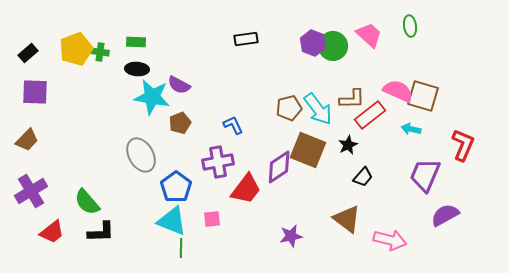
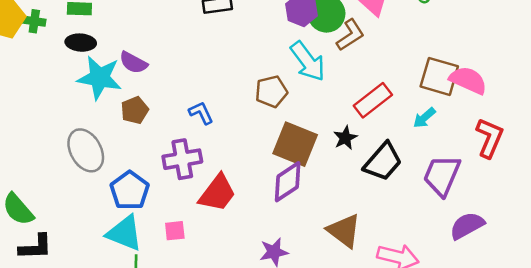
pink semicircle: (398, 91) -> (468, 80), moved
brown L-shape: (352, 99) -> (350, 35), moved, turned -32
cyan arrow: (318, 109) -> (308, 61), moved
cyan arrow: (411, 129) -> (424, 118), turned -54
purple diamond: (279, 167) -> (288, 182), moved
black trapezoid: (363, 177) -> (383, 162), moved, size x1.6

